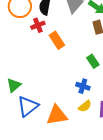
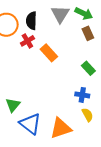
blue triangle: (28, 106) -> (30, 124), turned -35
yellow semicircle: (85, 106) -> (87, 115), turned -72

